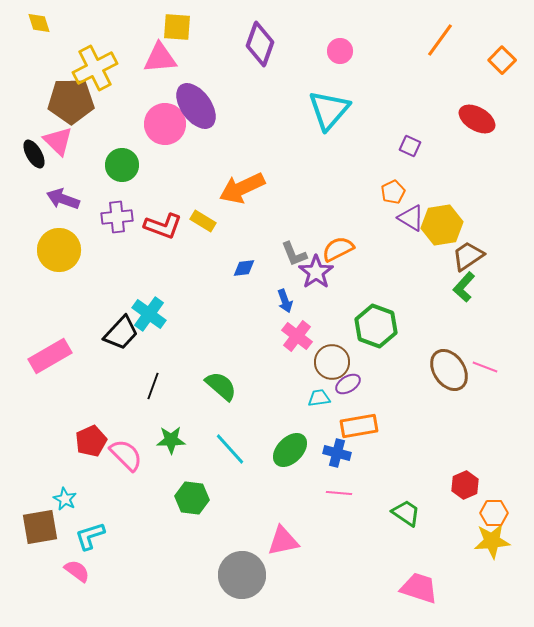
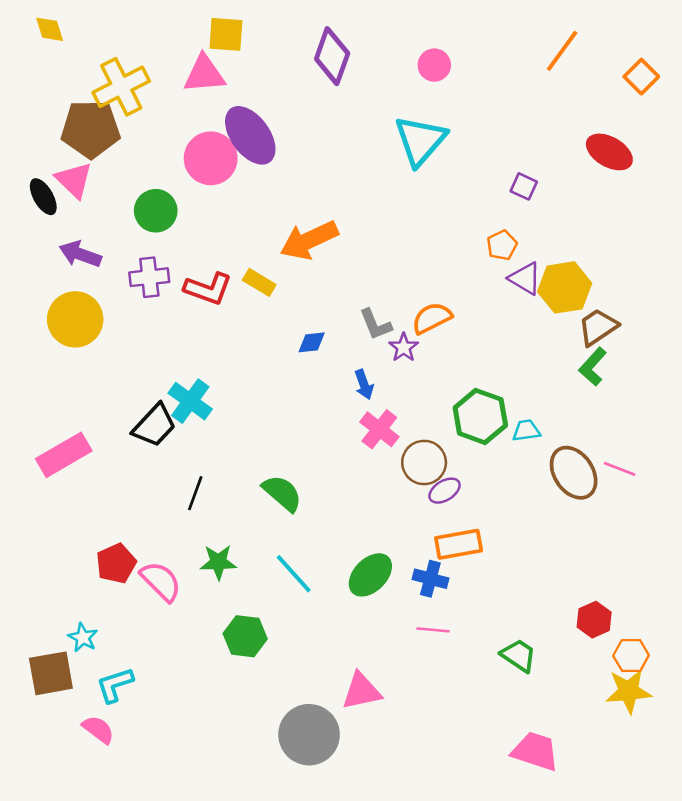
purple star: (316, 272) -> (404, 347), size x0.7
cyan trapezoid: (319, 398) -> (526, 431), moved

